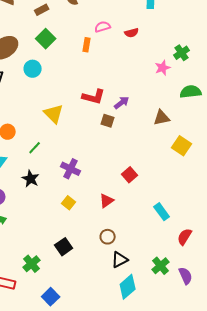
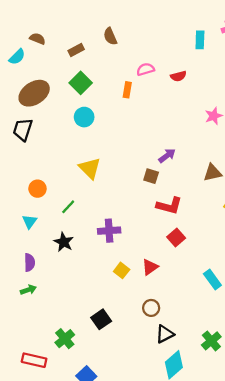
cyan circle: (33, 69) -> (84, 117), moved
red L-shape: (94, 97) -> (169, 206), moved
purple cross: (71, 169) -> (109, 231), turned -30
yellow square: (69, 203) -> (122, 270), moved

